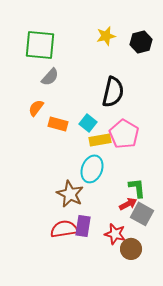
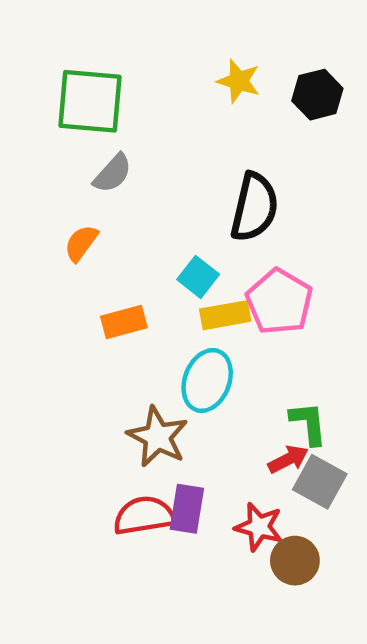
yellow star: (106, 36) -> (239, 81), turned 30
orange rectangle: (58, 124) -> (124, 322), moved, turned -30

